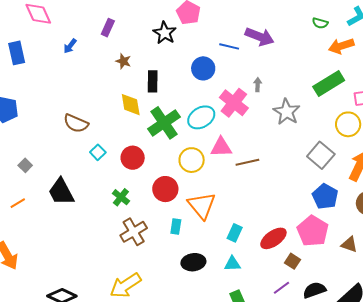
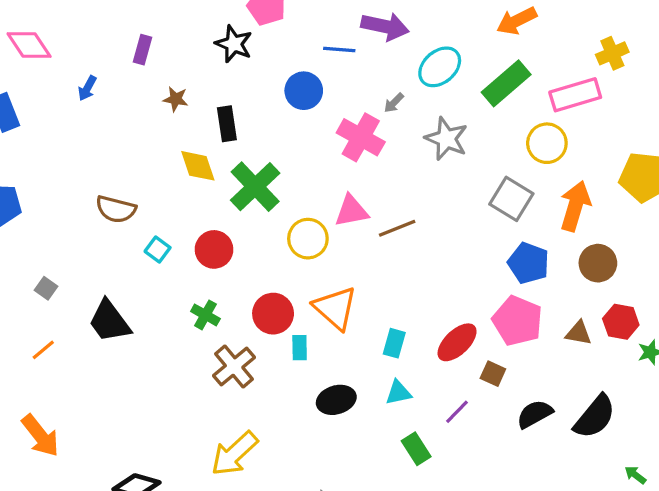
gray arrow: (258, 85) -> (394, 103), turned -128
cyan ellipse: (201, 117) -> (440, 67), moved
red circle: (165, 189) -> (273, 314), moved
purple line: (281, 288) -> (457, 412), moved

